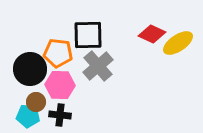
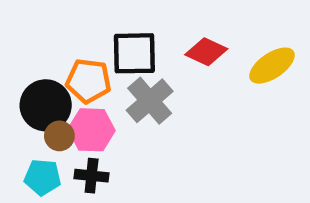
red diamond: (152, 34) -> (206, 52), moved
brown circle: (36, 102) -> (59, 136), moved

